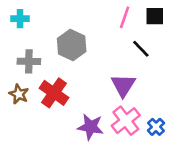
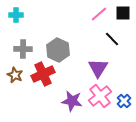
pink line: (125, 17) -> (99, 14), turned 30
gray hexagon: (72, 45) -> (58, 50), moved
red cross: (54, 93) -> (43, 74), turned 30

